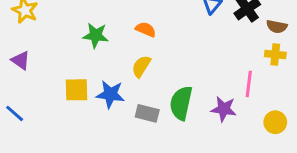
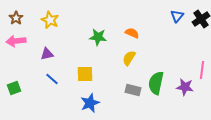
purple triangle: (21, 60) -> (47, 54), turned -48
blue star: (110, 94) -> (90, 103), moved, turned -30
blue line: (15, 113) -> (52, 79), moved

